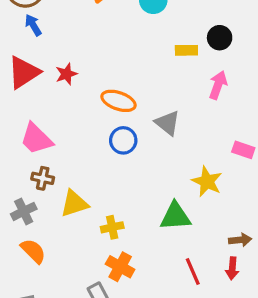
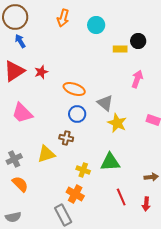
black circle: (220, 38) -> (138, 41), moved
yellow rectangle: (186, 50) -> (120, 49), moved
brown cross: (43, 178) -> (66, 138), moved
yellow star: (207, 181) -> (117, 123), moved
yellow cross: (112, 227) -> (83, 170), moved, turned 32
red arrow: (232, 268) -> (146, 204), moved

